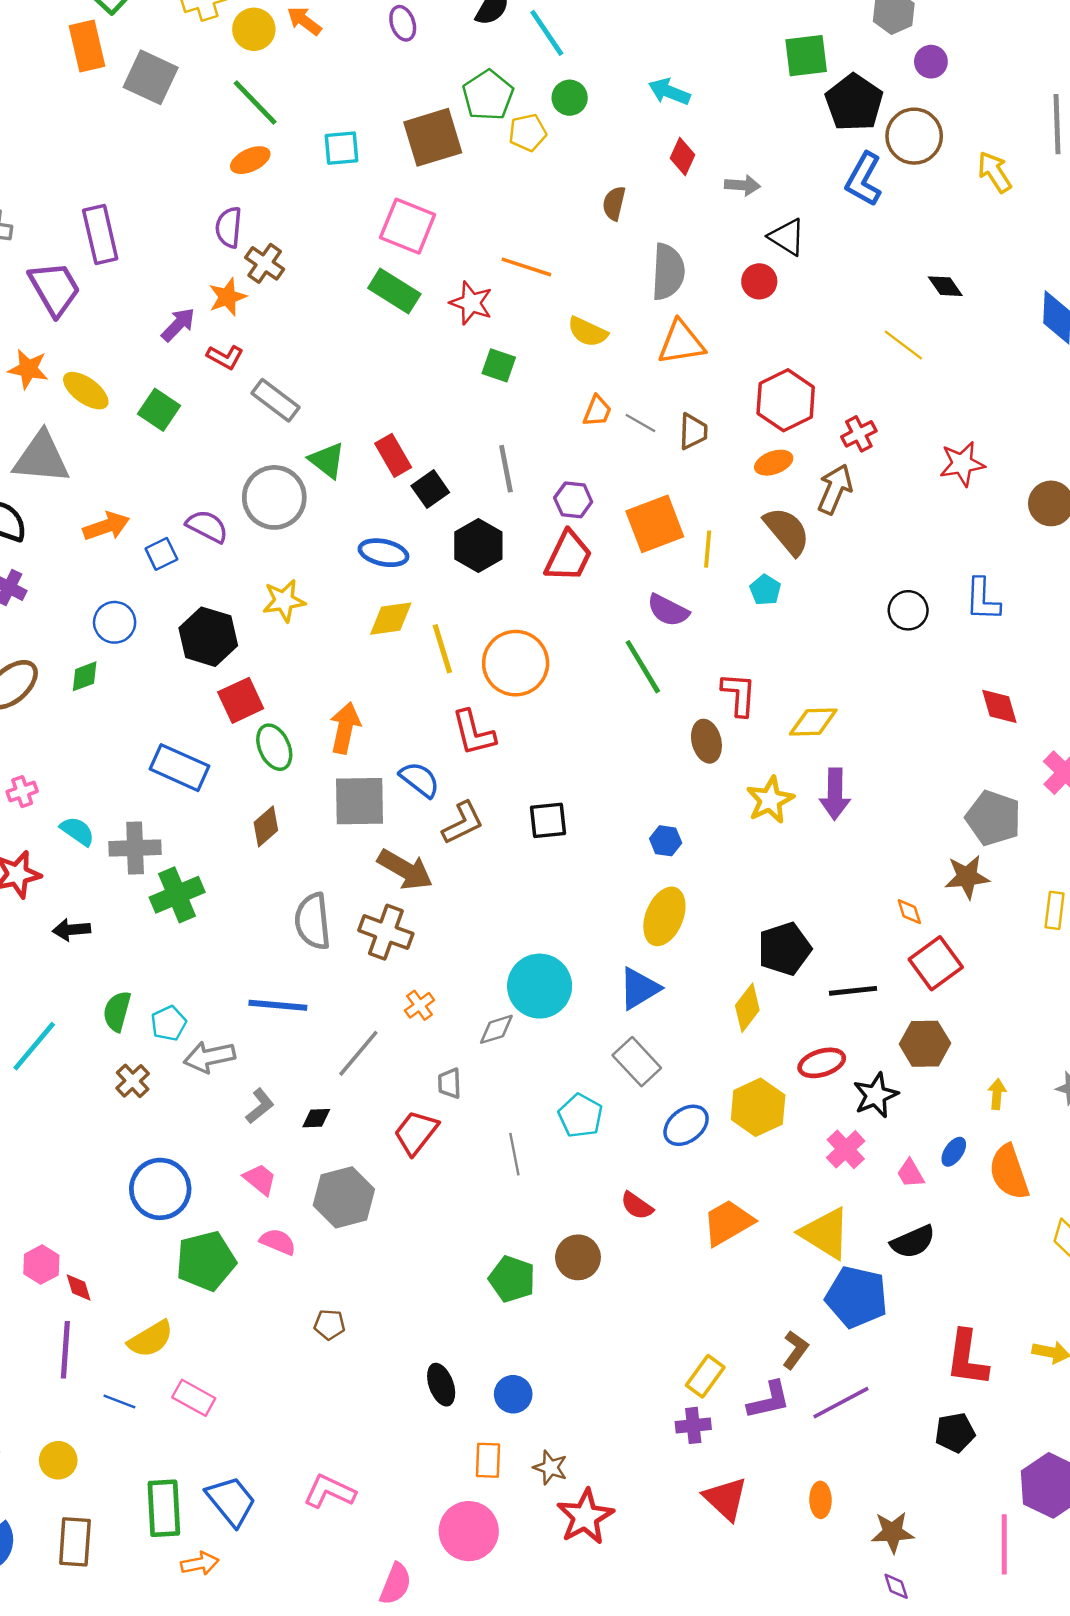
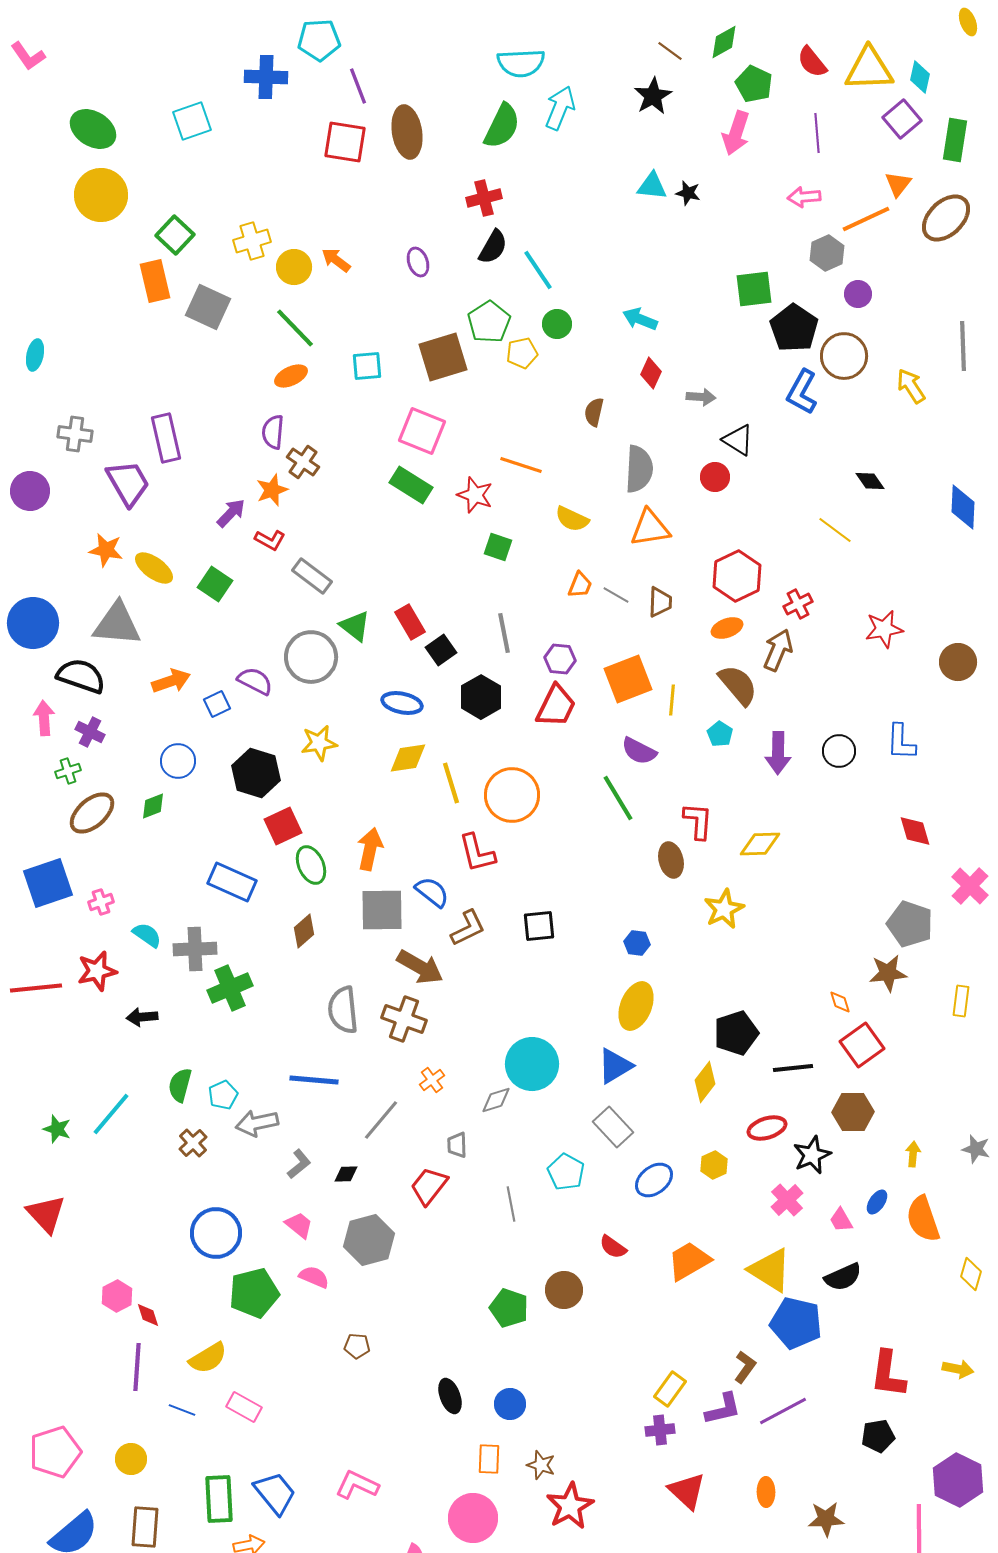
purple arrow: (835, 794) -> (778, 753), moved
yellow hexagon: (758, 1107) -> (714, 1165), size x0.6

